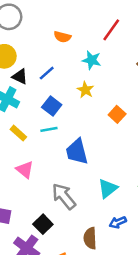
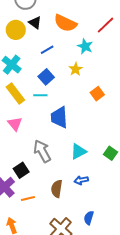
orange semicircle: (62, 37) -> (65, 23), size x1.6
black triangle: (20, 77) -> (35, 23), moved
yellow rectangle: (18, 133) -> (15, 94), size x1.5

